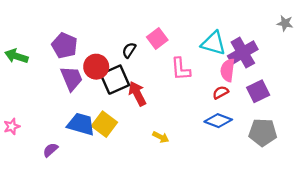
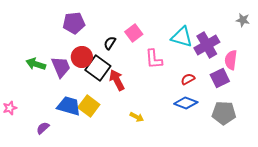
purple pentagon: (65, 46) -> (74, 23), moved, turned -30
green arrow: (16, 56) -> (36, 64), moved
pink semicircle: (228, 70) -> (231, 60), moved
black square: (115, 80) -> (98, 68), turned -30

